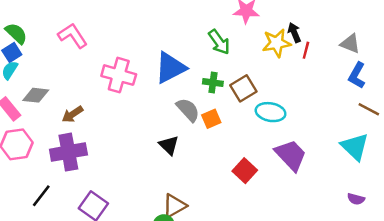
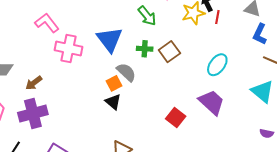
pink L-shape: (73, 36) -> (47, 23), moved
blue triangle: (170, 68) -> (110, 40), turned -36
cyan ellipse: (271, 112) -> (217, 65), moved, turned -60
orange square: (211, 119) -> (114, 83), moved

